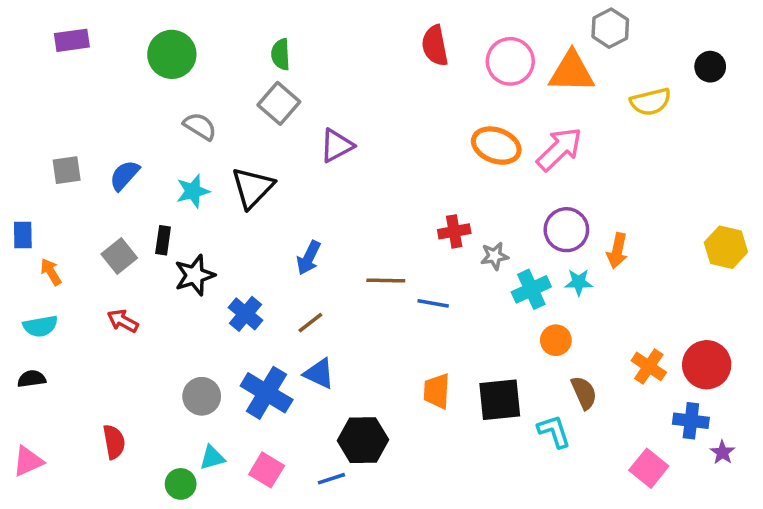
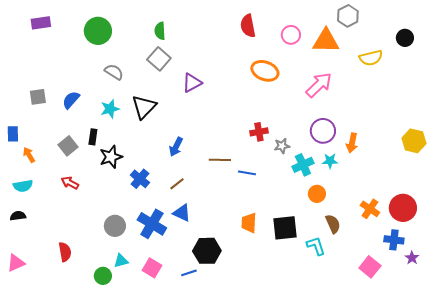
pink circle: (510, 61) -> (291, 35), size x0.7
orange ellipse: (496, 146) -> (265, 71), moved

